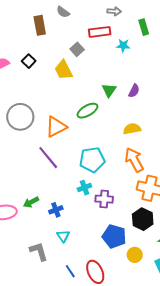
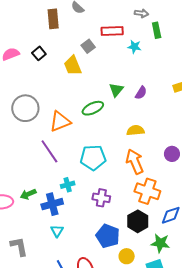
gray arrow: (114, 11) -> (141, 13), moved
cyan cross: (84, 188) -> (68, 185), moved
blue cross: (56, 210) -> (52, 204), size x1.5
gray L-shape: (39, 251) -> (19, 246), moved

